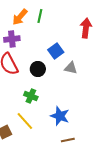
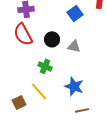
blue square: (56, 51) -> (75, 13), moved
gray triangle: (71, 68) -> (74, 46), moved

